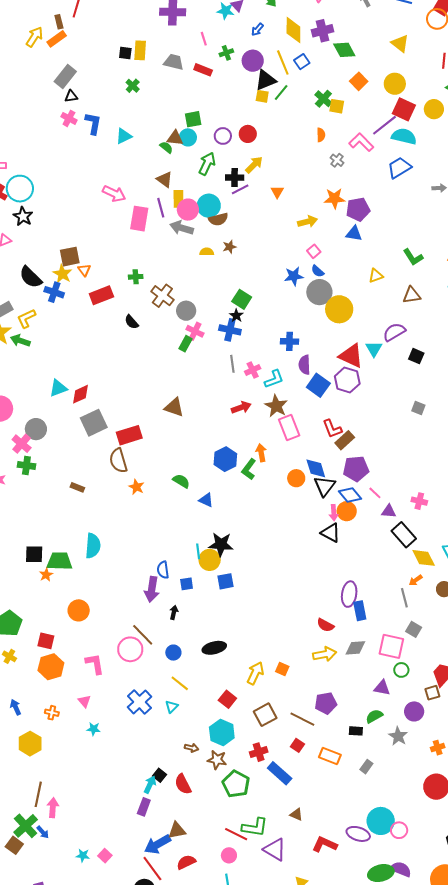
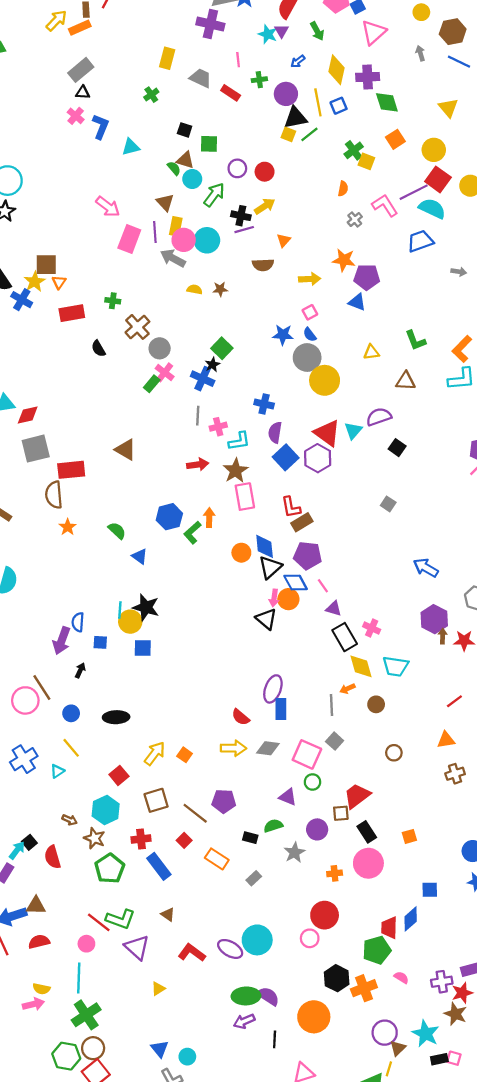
black square: (125, 53) -> (185, 130), moved
cyan circle: (188, 137) -> (192, 179), moved
brown semicircle: (218, 219) -> (263, 265), moved
pink cross: (419, 501) -> (372, 628), moved
pink circle: (399, 830) -> (310, 938), moved

